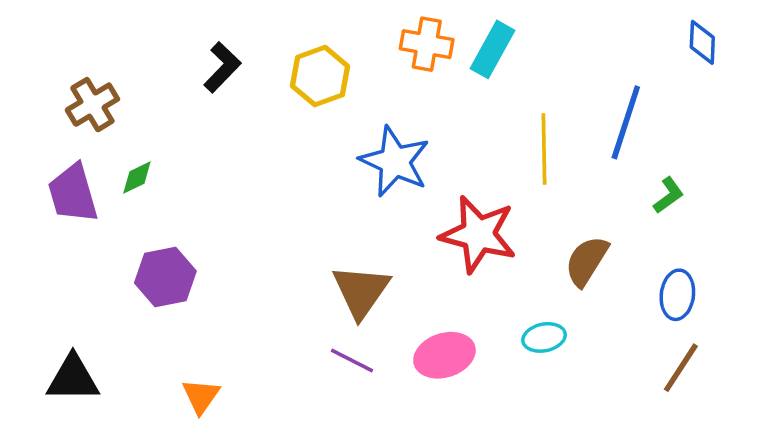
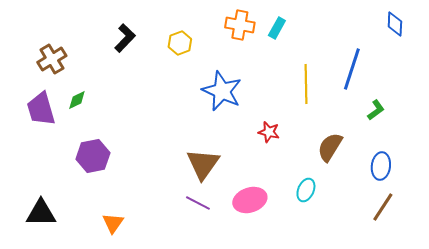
cyan rectangle: (492, 49) -> (277, 28), size x0.7
yellow hexagon: (320, 76) -> (180, 43), size x0.7
red star: (478, 234) -> (269, 132), size x0.5
cyan ellipse: (544, 337) -> (306, 190), turned -55

